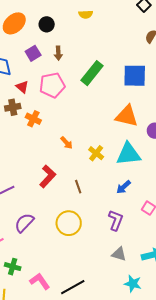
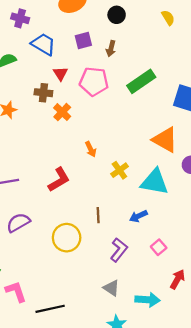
yellow semicircle: (86, 14) -> (168, 18), moved, turned -136
black circle: (47, 24) -> (117, 15), moved
brown line: (78, 187) -> (98, 215), moved

